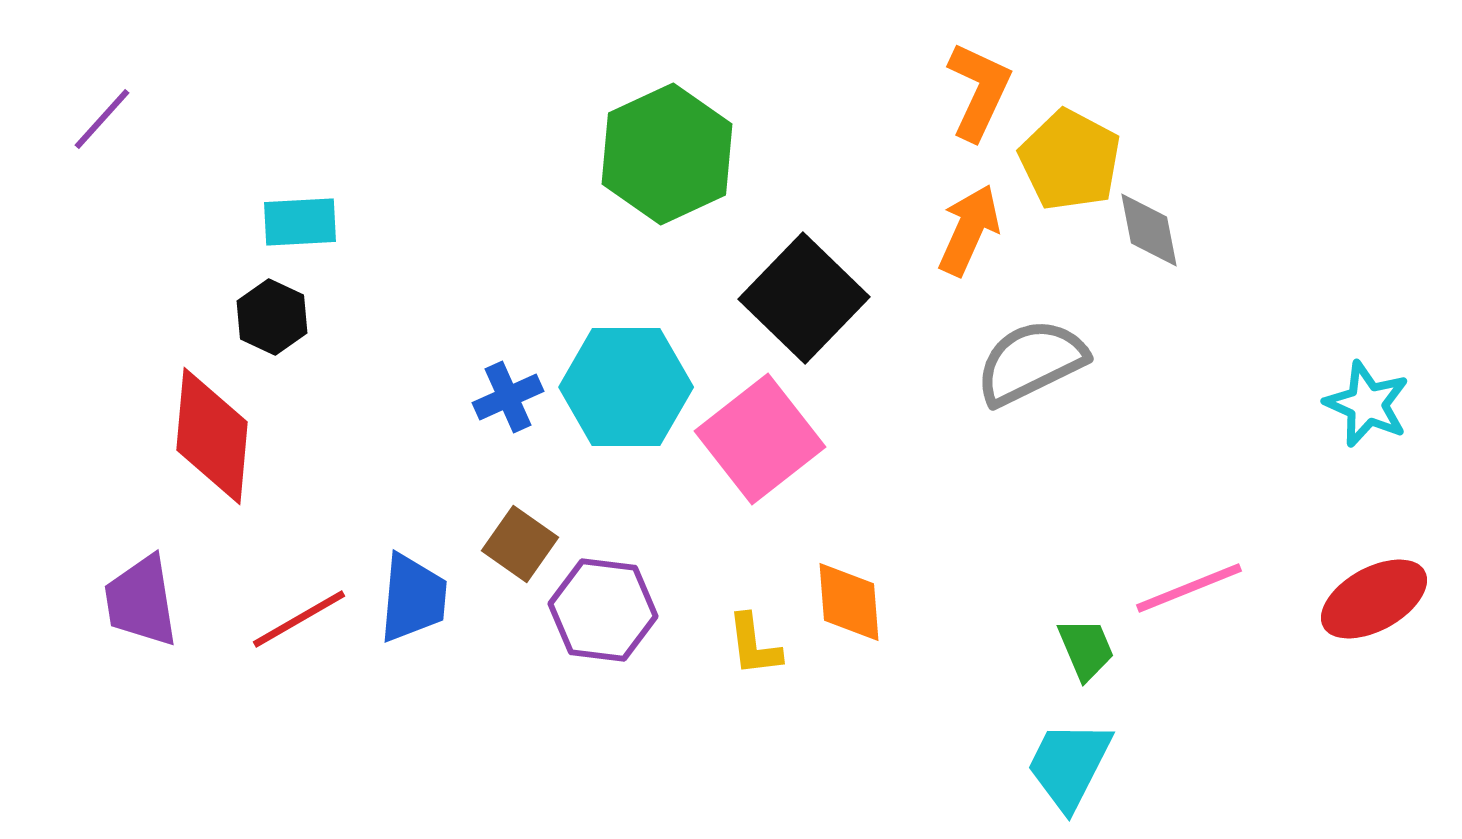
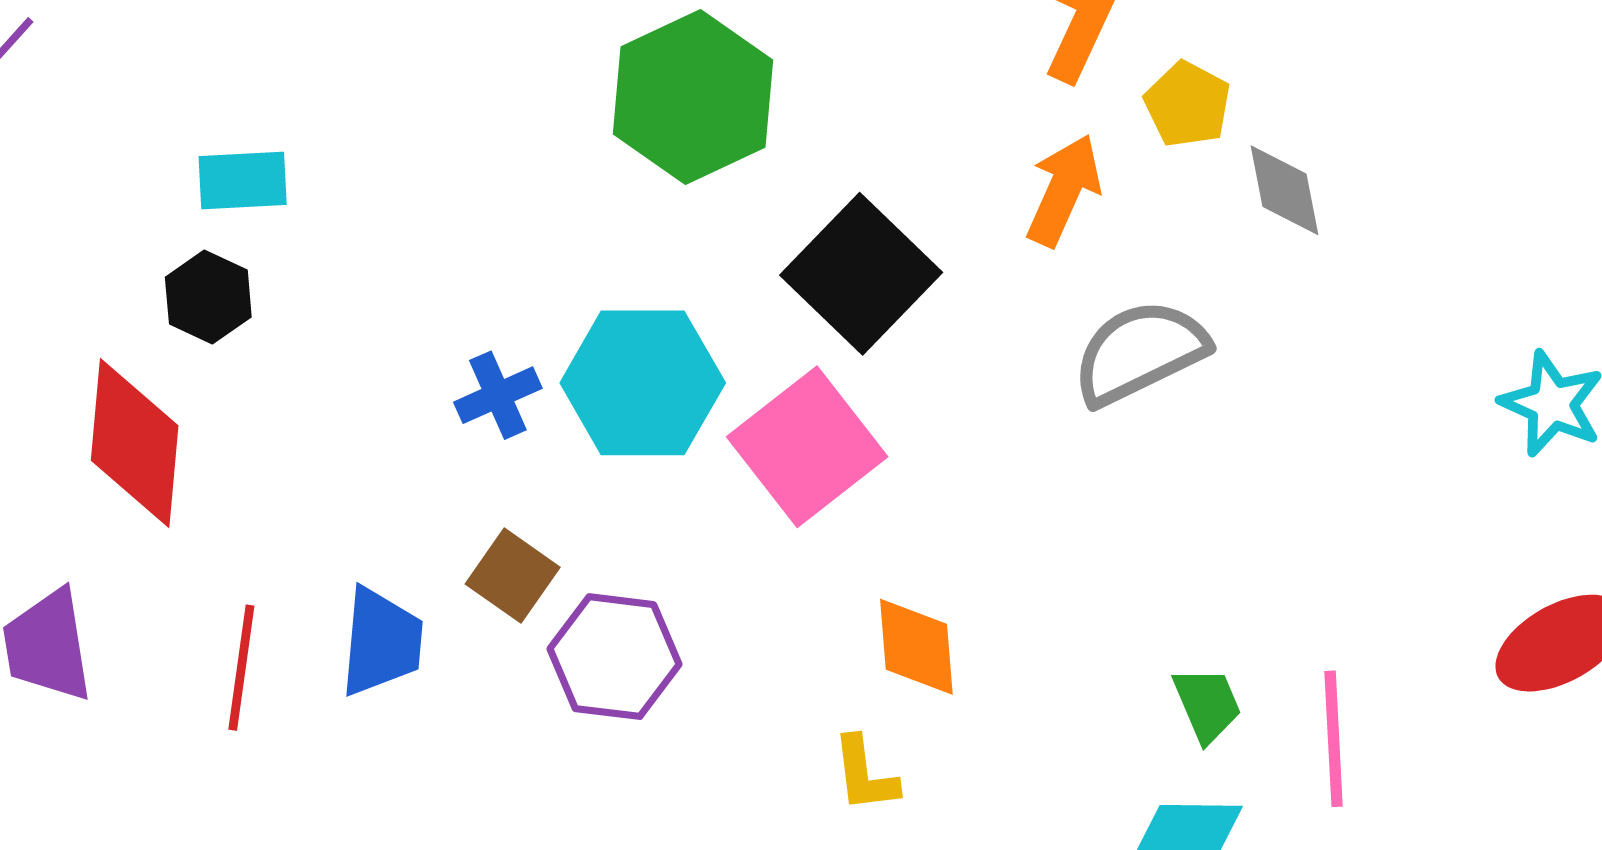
yellow pentagon: (1070, 160) -> (1188, 104), size x0.7
pink line: (1189, 588) -> (1334, 739), moved, turned -71
red line: (299, 619) -> (241, 668), turned -52
yellow L-shape: (754, 645) -> (865, 774), moved

